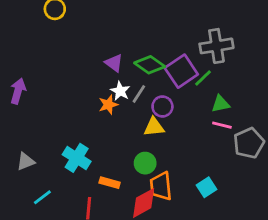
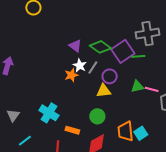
green line: (203, 78) -> (138, 56), turned 40
green triangle: (220, 104) -> (137, 86), moved
gray triangle: (26, 161) -> (13, 115), turned -32
orange trapezoid: (161, 186) -> (126, 131), moved

